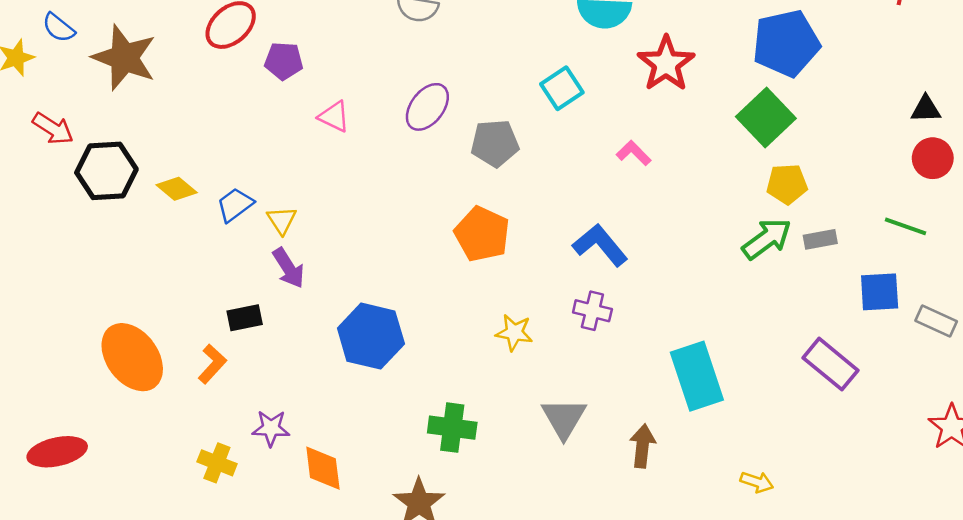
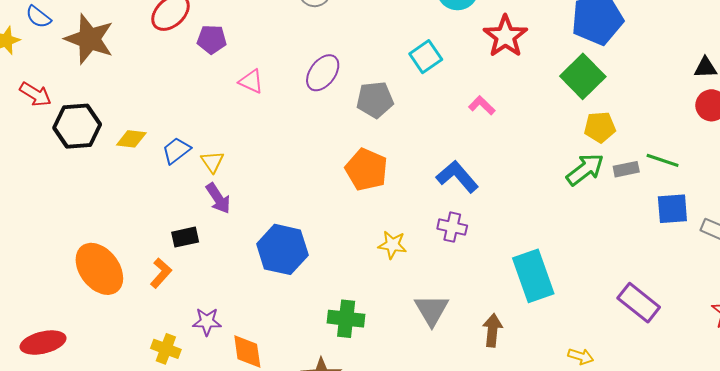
yellow diamond: (177, 189) -> (131, 139), turned -32
green line: (906, 226) -> (663, 160), moved
purple rectangle: (831, 364) -> (639, 303), moved

